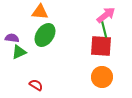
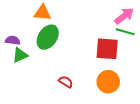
pink arrow: (106, 15) -> (124, 16), moved
green line: (104, 29) -> (125, 32), moved, turned -60
red semicircle: (36, 85) -> (66, 82), moved

